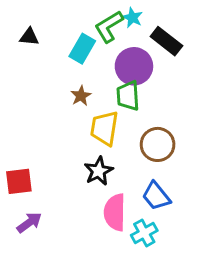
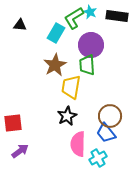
black rectangle: (166, 41) -> (117, 16), moved, turned -30
brown star: (81, 96) -> (55, 65), size x1.6
brown circle: (158, 144) -> (110, 116), moved

